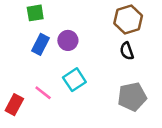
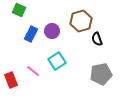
green square: (35, 13) -> (19, 10), moved, turned 32
brown hexagon: (128, 20) -> (81, 21), moved
red rectangle: (14, 105) -> (11, 80), turned -49

